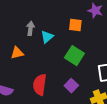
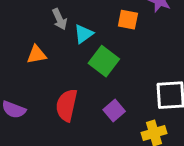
gray arrow: (30, 28) -> (59, 19), turned 144
green square: (74, 56) -> (104, 61), moved

